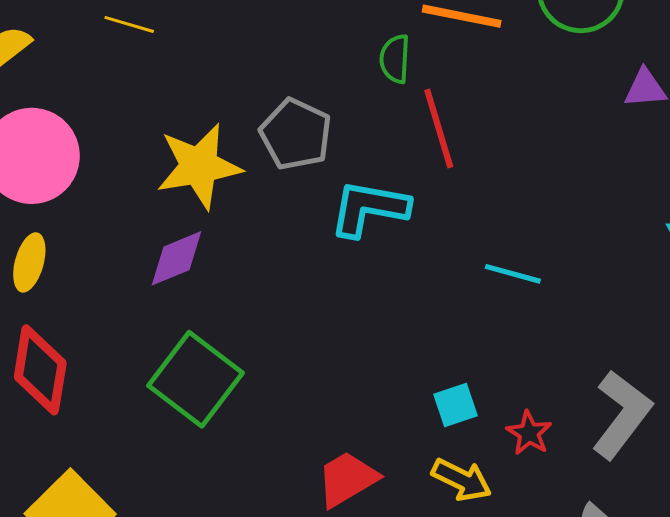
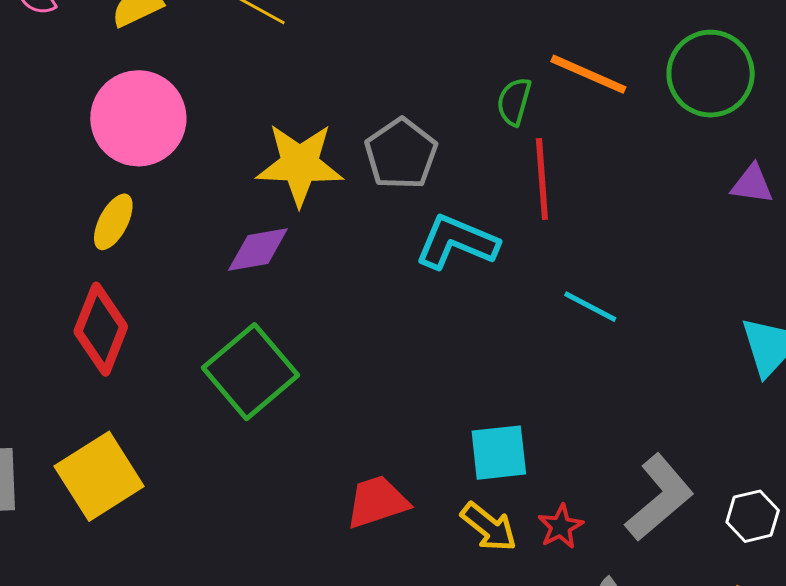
cyan line: (513, 274) -> (590, 307), moved
cyan square: (455, 405) -> (499, 453), size x1.4
red star: (529, 433) -> (561, 527), moved

